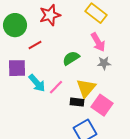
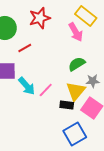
pink arrow: (98, 42) -> (76, 32), moved
green semicircle: (71, 58) -> (77, 64), moved
gray star: (104, 63) -> (93, 81), moved

